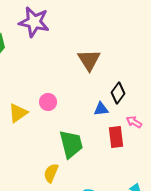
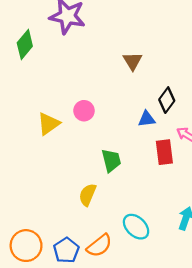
brown triangle: (89, 60) -> (132, 61), size x0.7
green trapezoid: (71, 144) -> (111, 160), size x0.7

